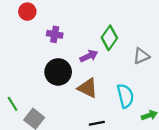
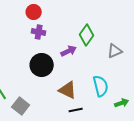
red circle: (27, 12) -> (34, 12), moved
brown triangle: (88, 88) -> (68, 90), moved

